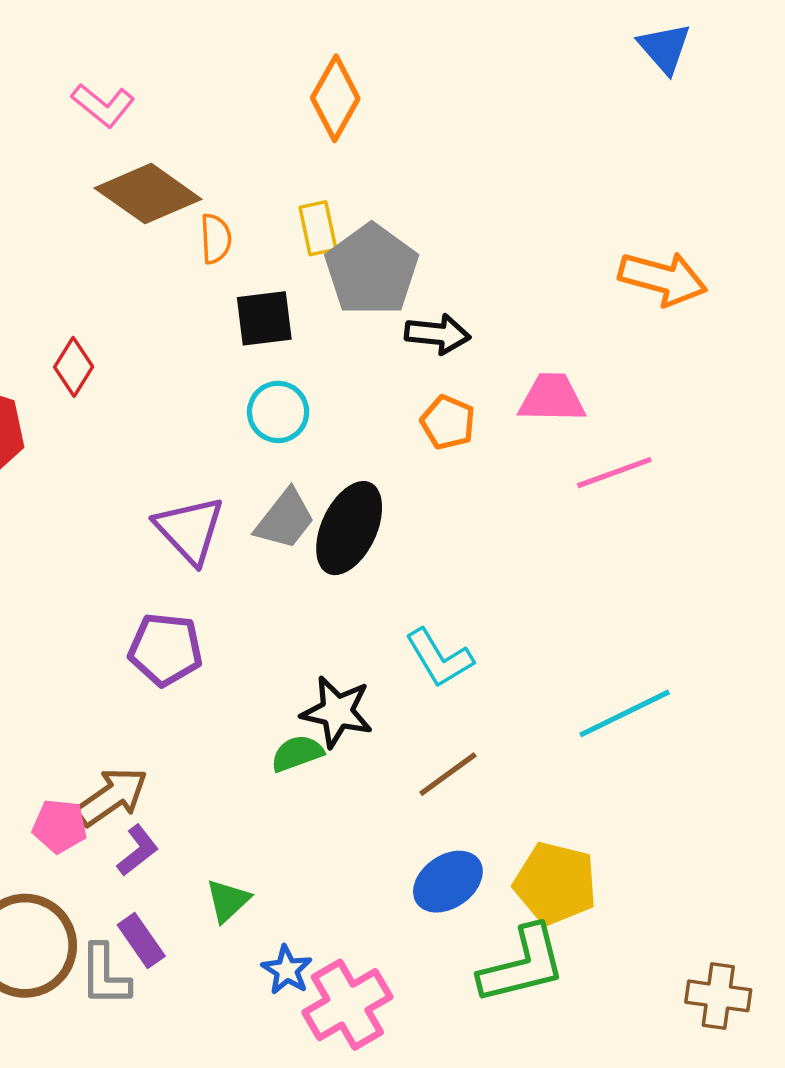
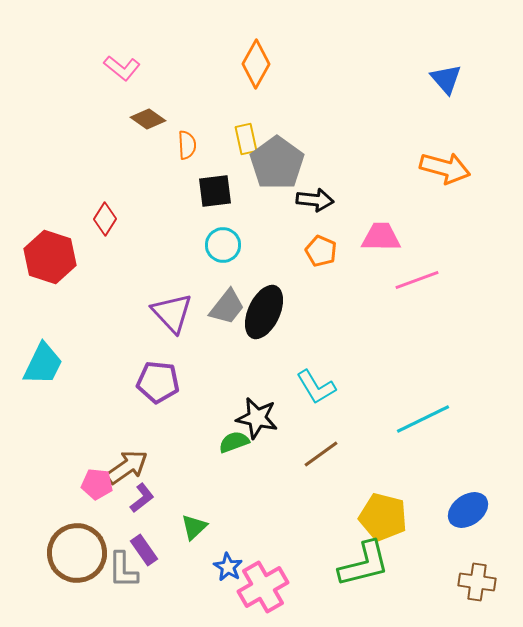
blue triangle: (665, 48) -> (446, 79), moved
brown diamond: (148, 194) -> (148, 119), size x0.6
blue ellipse: (448, 882) -> (468, 510), moved

